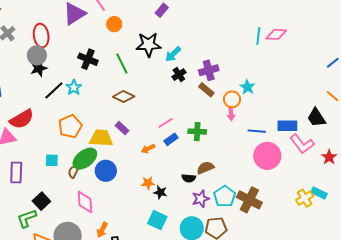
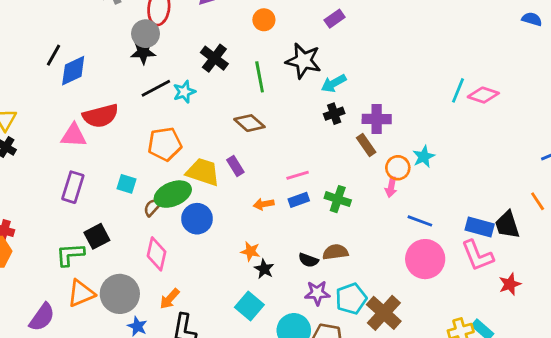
blue rectangle: (287, 126) -> (480, 227), moved

